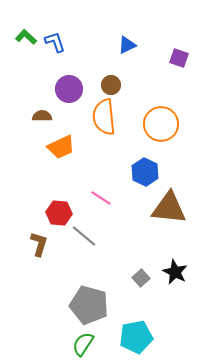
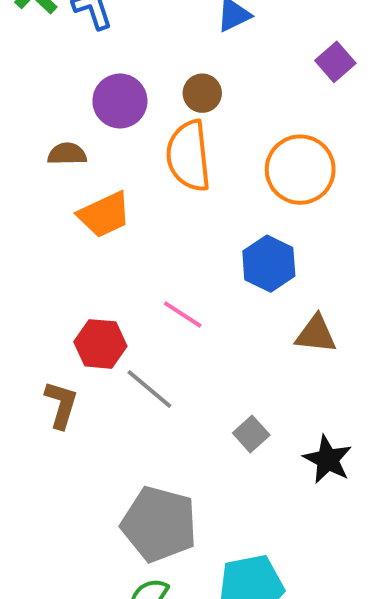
purple square: (179, 58) -> (335, 62), moved, turned 30
brown triangle: (169, 208) -> (316, 334), size x0.6
gray square: (141, 278) -> (251, 434), moved

